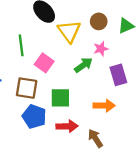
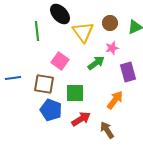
green line: (21, 45) -> (37, 31), moved
orange arrow: (104, 106) -> (115, 100), turned -54
red arrow: (67, 126) -> (81, 119), turned -30

